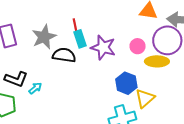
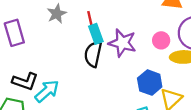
gray star: (44, 37) -> (57, 14), moved, size x0.7
black semicircle: (64, 55) -> (93, 54), moved, turned -85
cyan arrow: (35, 88) -> (47, 91), size x1.6

